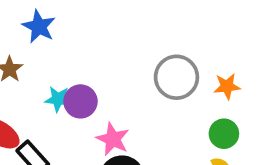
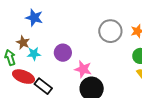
cyan star: (58, 99) -> (34, 54), moved

